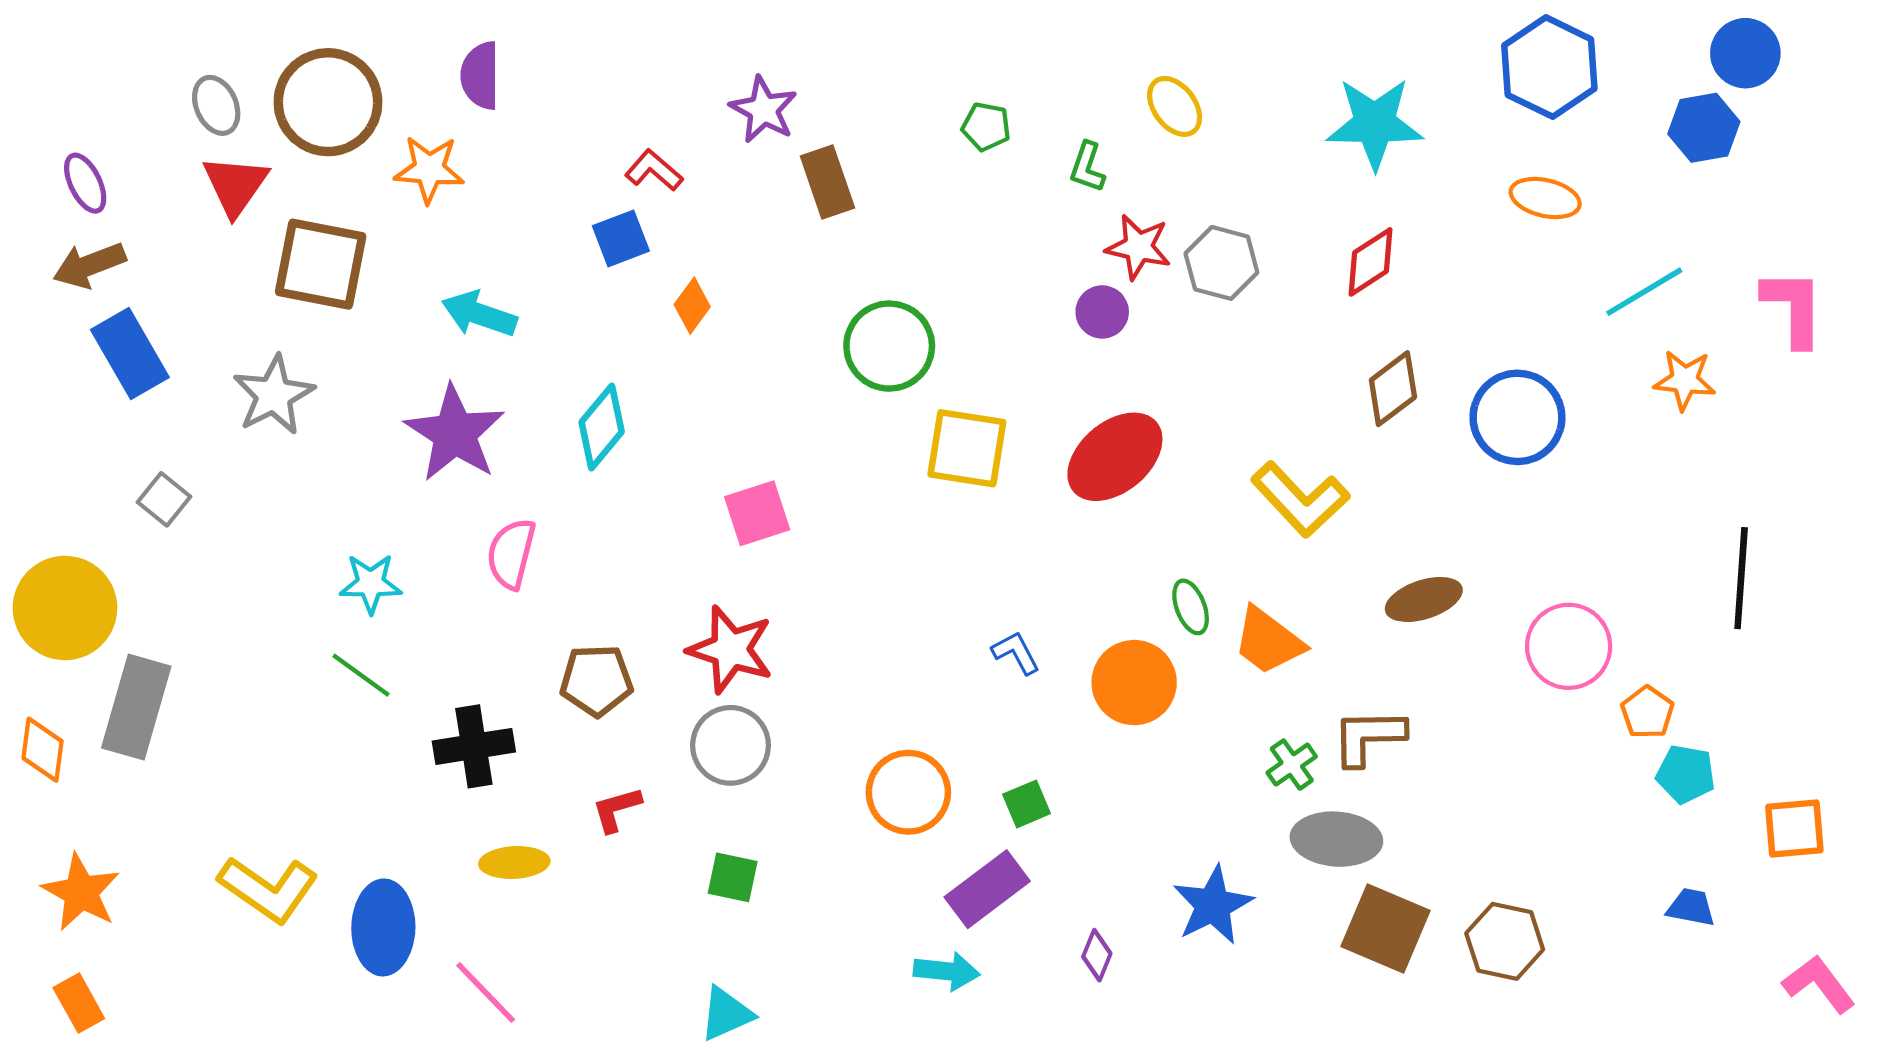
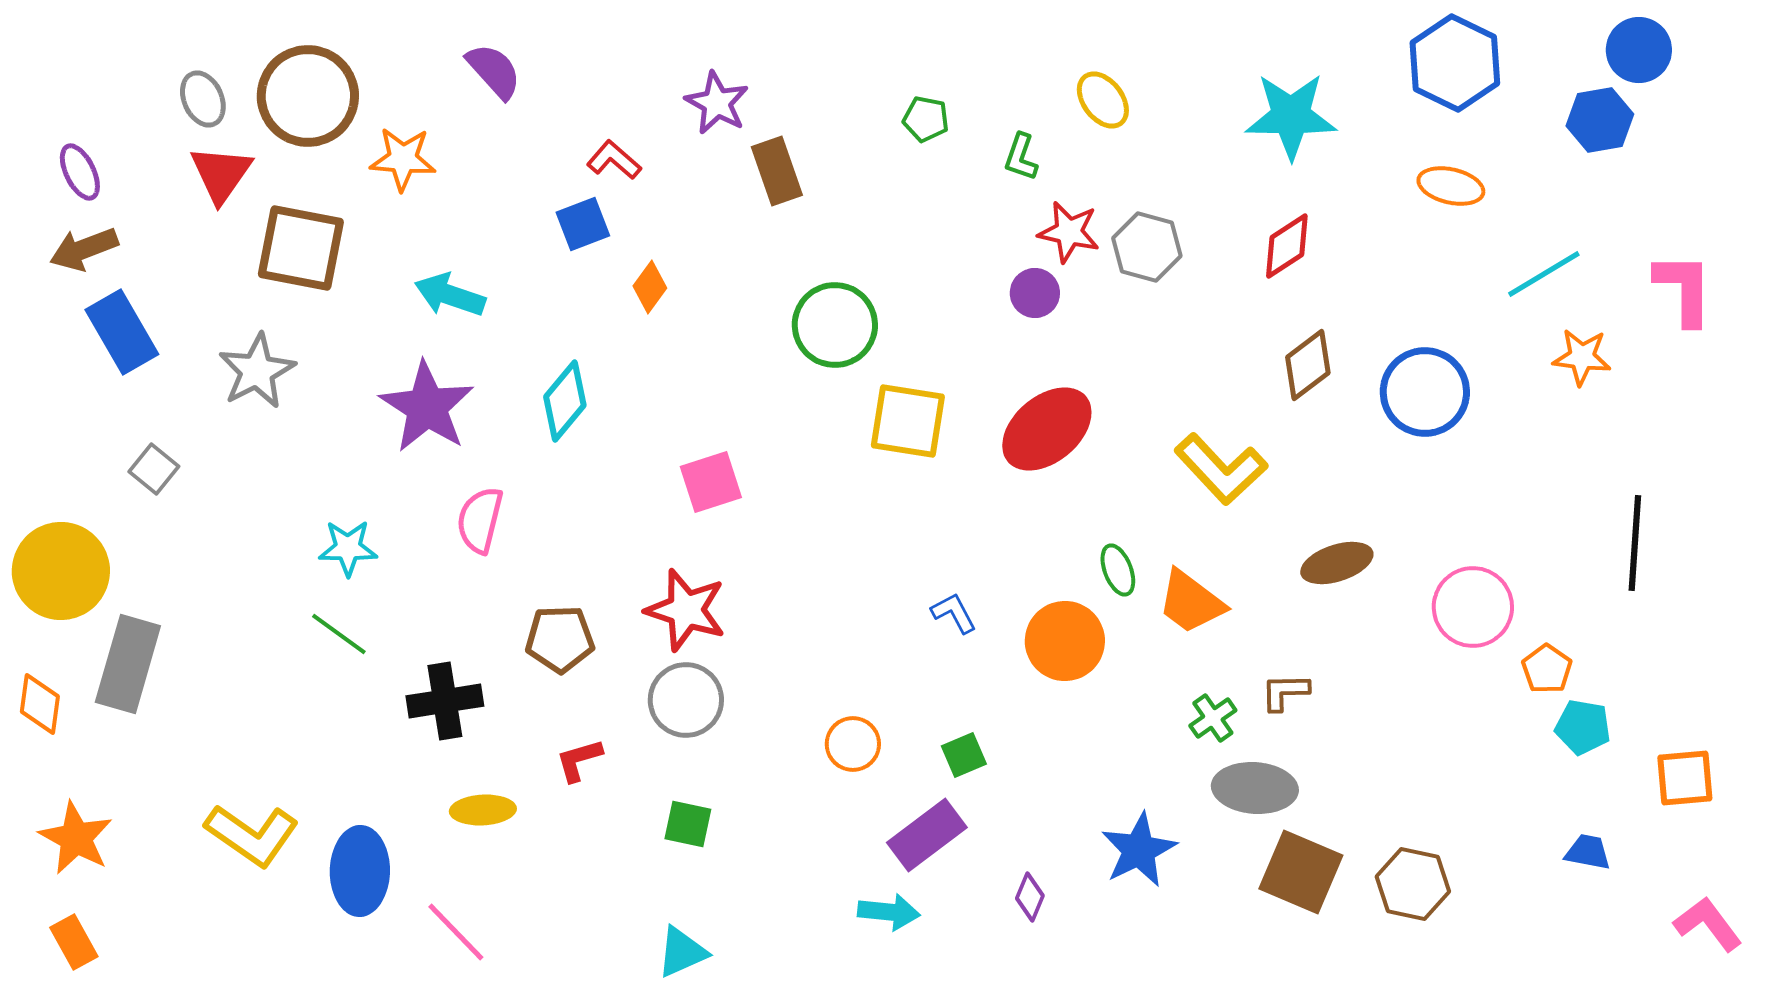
purple semicircle: (480, 76) -> (494, 71), moved, turned 138
brown L-shape: (1368, 737) -> (1285, 692), size x0.7
orange circle: (908, 792) -> (853, 744), size x0.7

